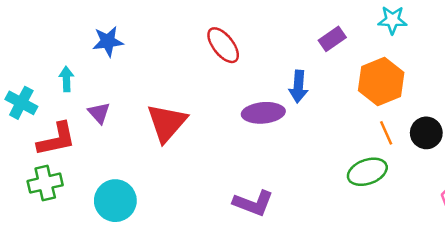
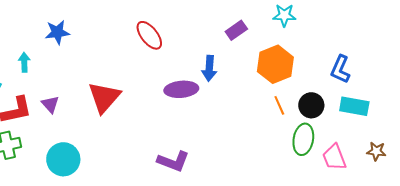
purple triangle: (99, 113) -> (50, 104), moved
green ellipse: (367, 172) -> (303, 139), moved, turned -60

